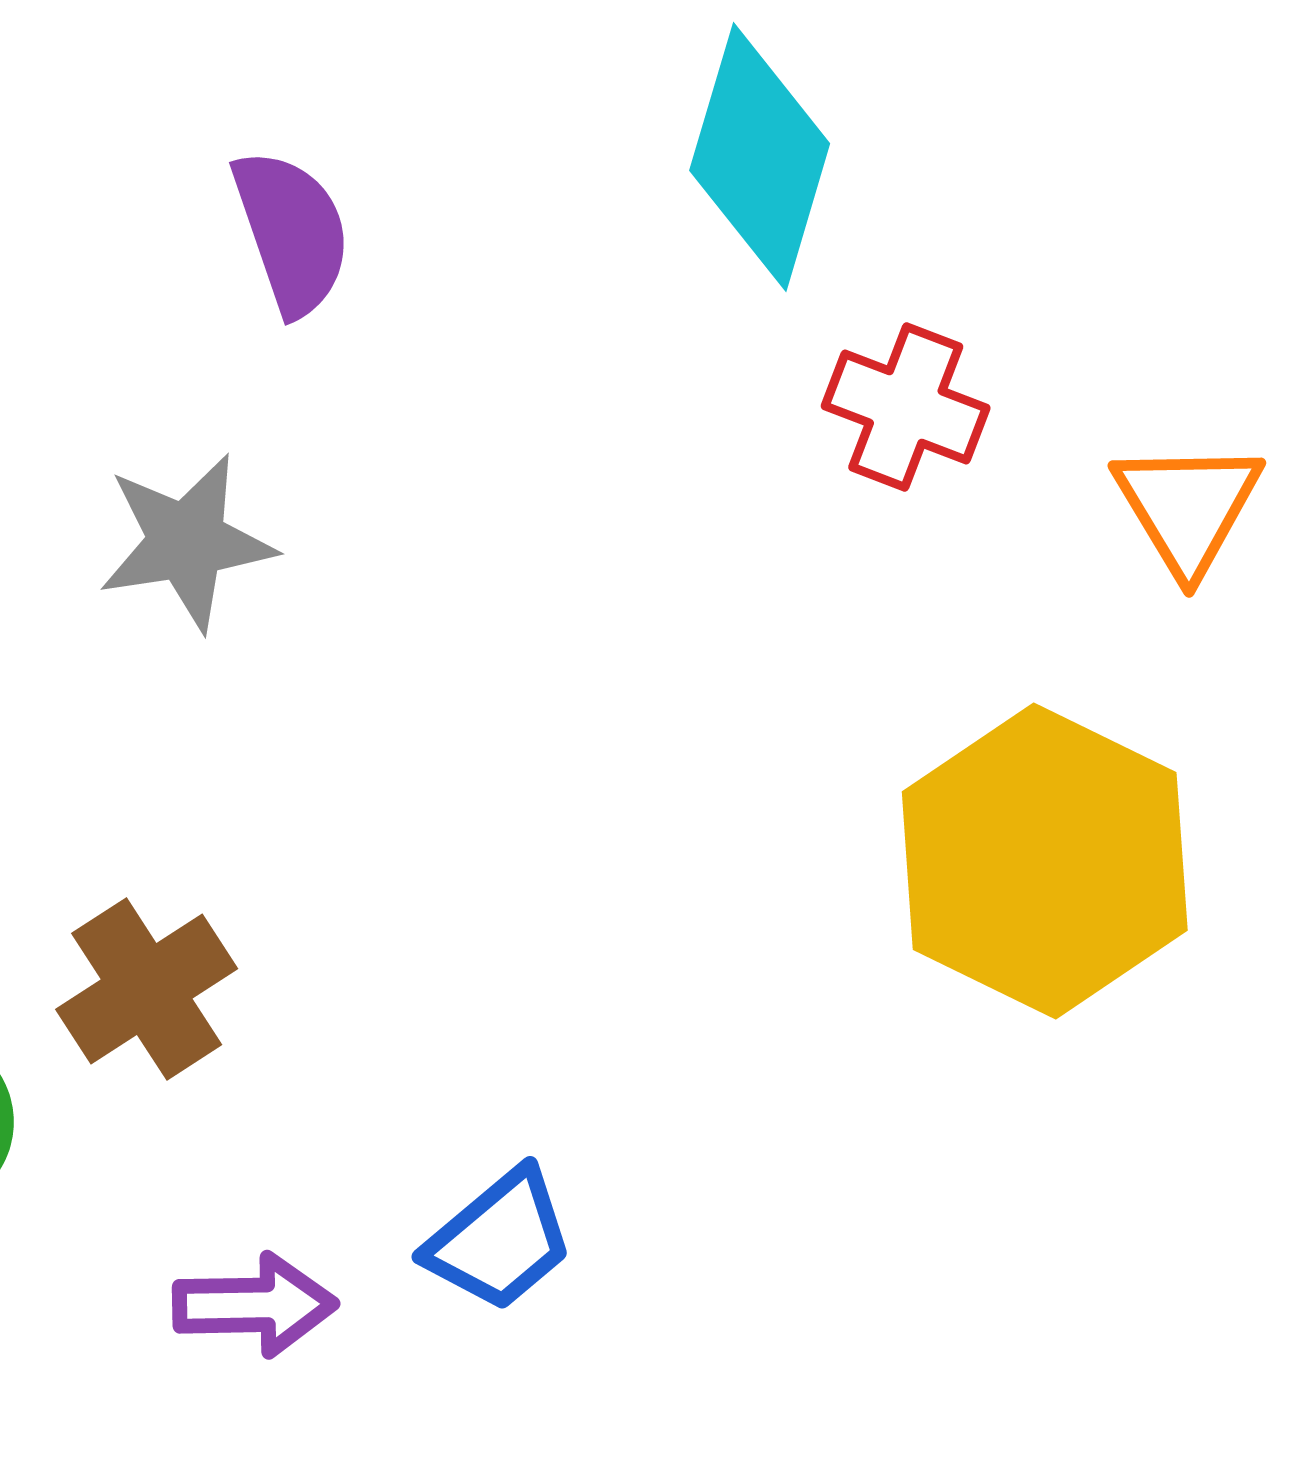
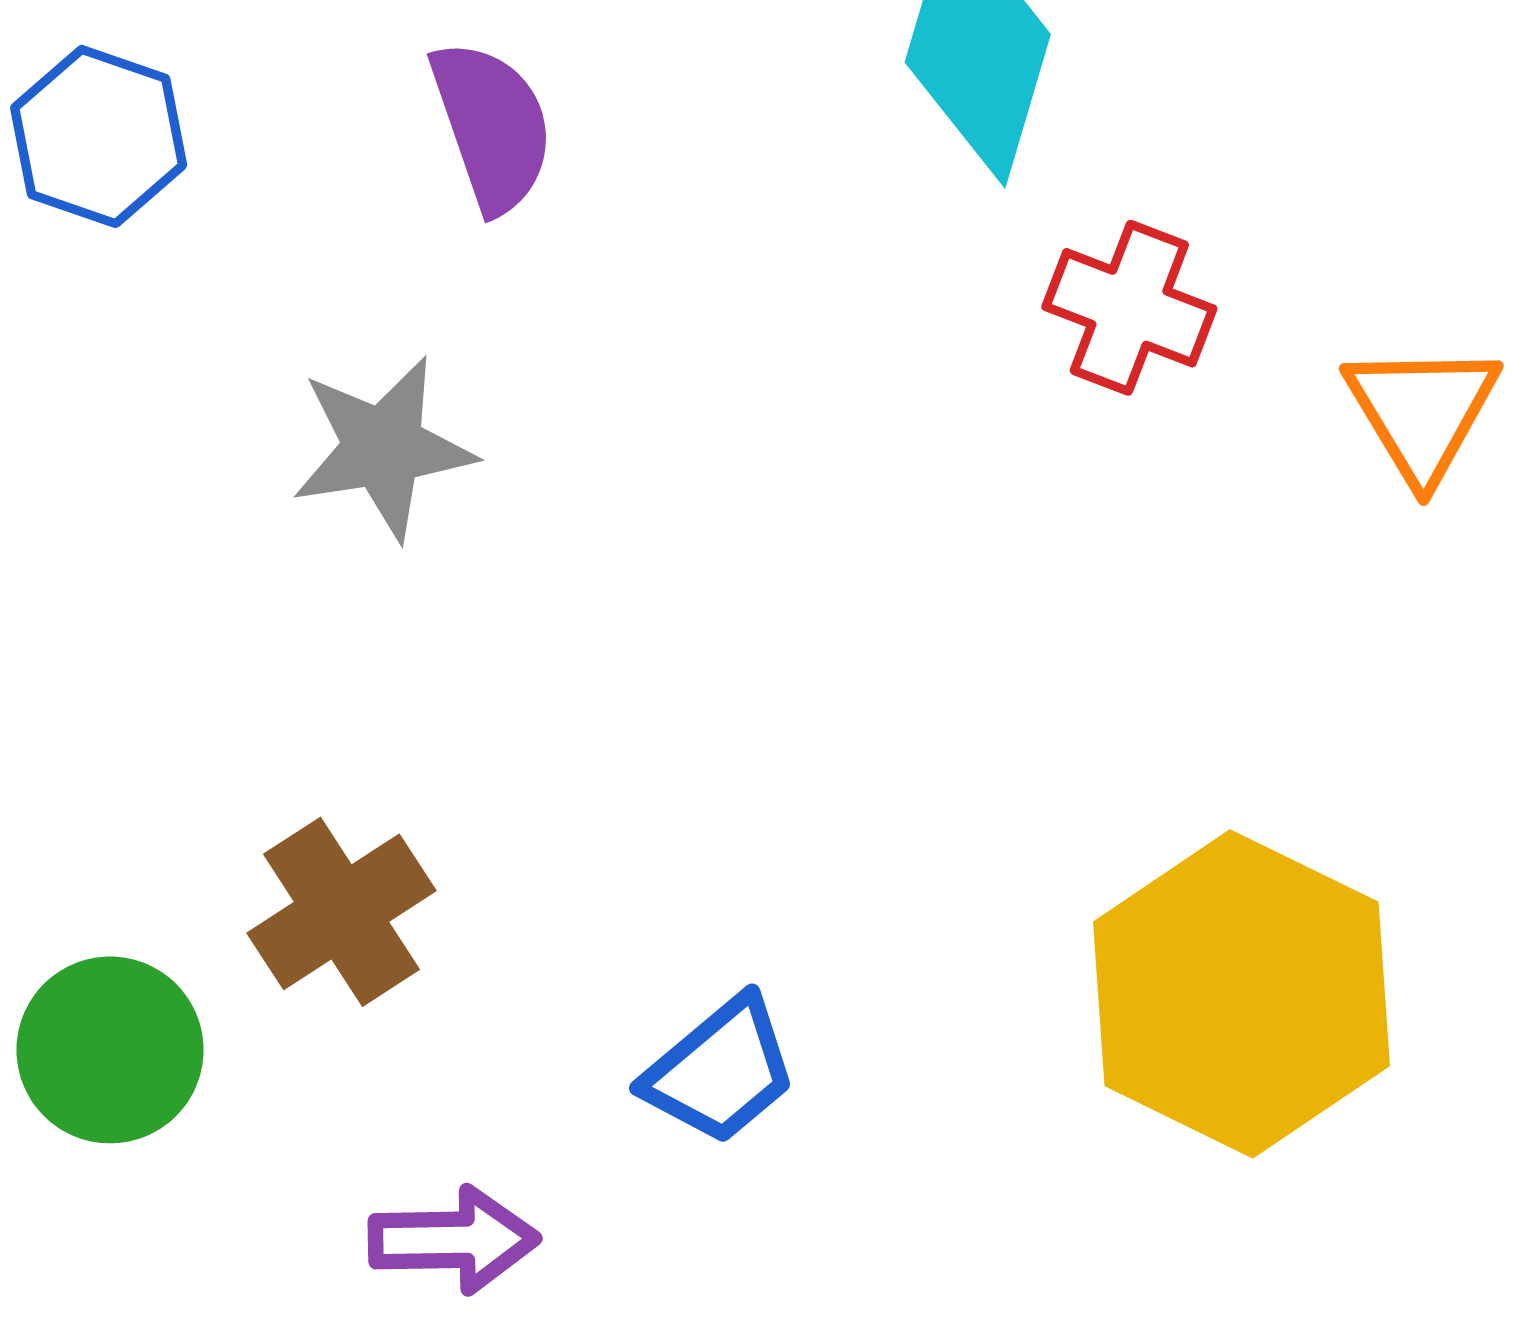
yellow hexagon: (1045, 861) -> (1241, 994), moved
blue trapezoid: (500, 1240) -> (720, 1071), moved

